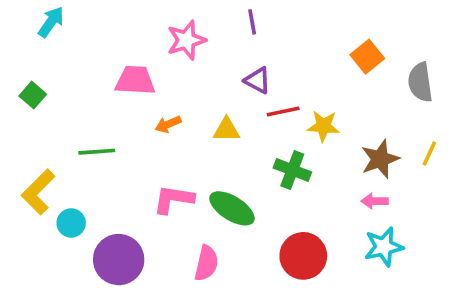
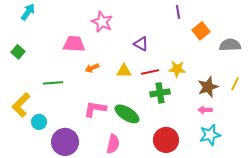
purple line: (252, 22) -> (178, 12), moved
pink star: (186, 40) -> (102, 22), turned -30
gray semicircle: (420, 82) -> (230, 45), turned 95
red line: (283, 111) -> (150, 72), moved
green cross: (292, 170) -> (160, 93), turned -30

